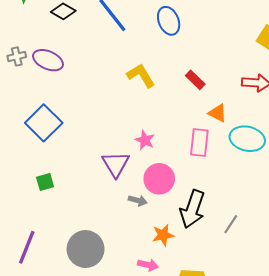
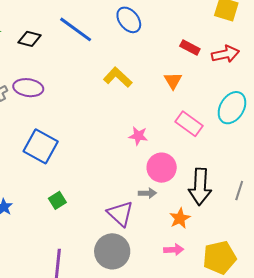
red rectangle: (195, 80) -> (190, 48), moved
orange triangle: (218, 113) -> (173, 81), moved, turned 48
cyan ellipse: (247, 139) -> (232, 108), turned -56
pink rectangle: (199, 142) -> (189, 124), turned -44
purple triangle: (116, 164) -> (120, 214), moved

